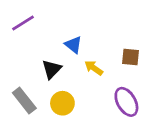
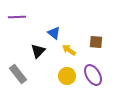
purple line: (23, 23) -> (17, 17), turned 30
yellow circle: (62, 103) -> (67, 76), moved

